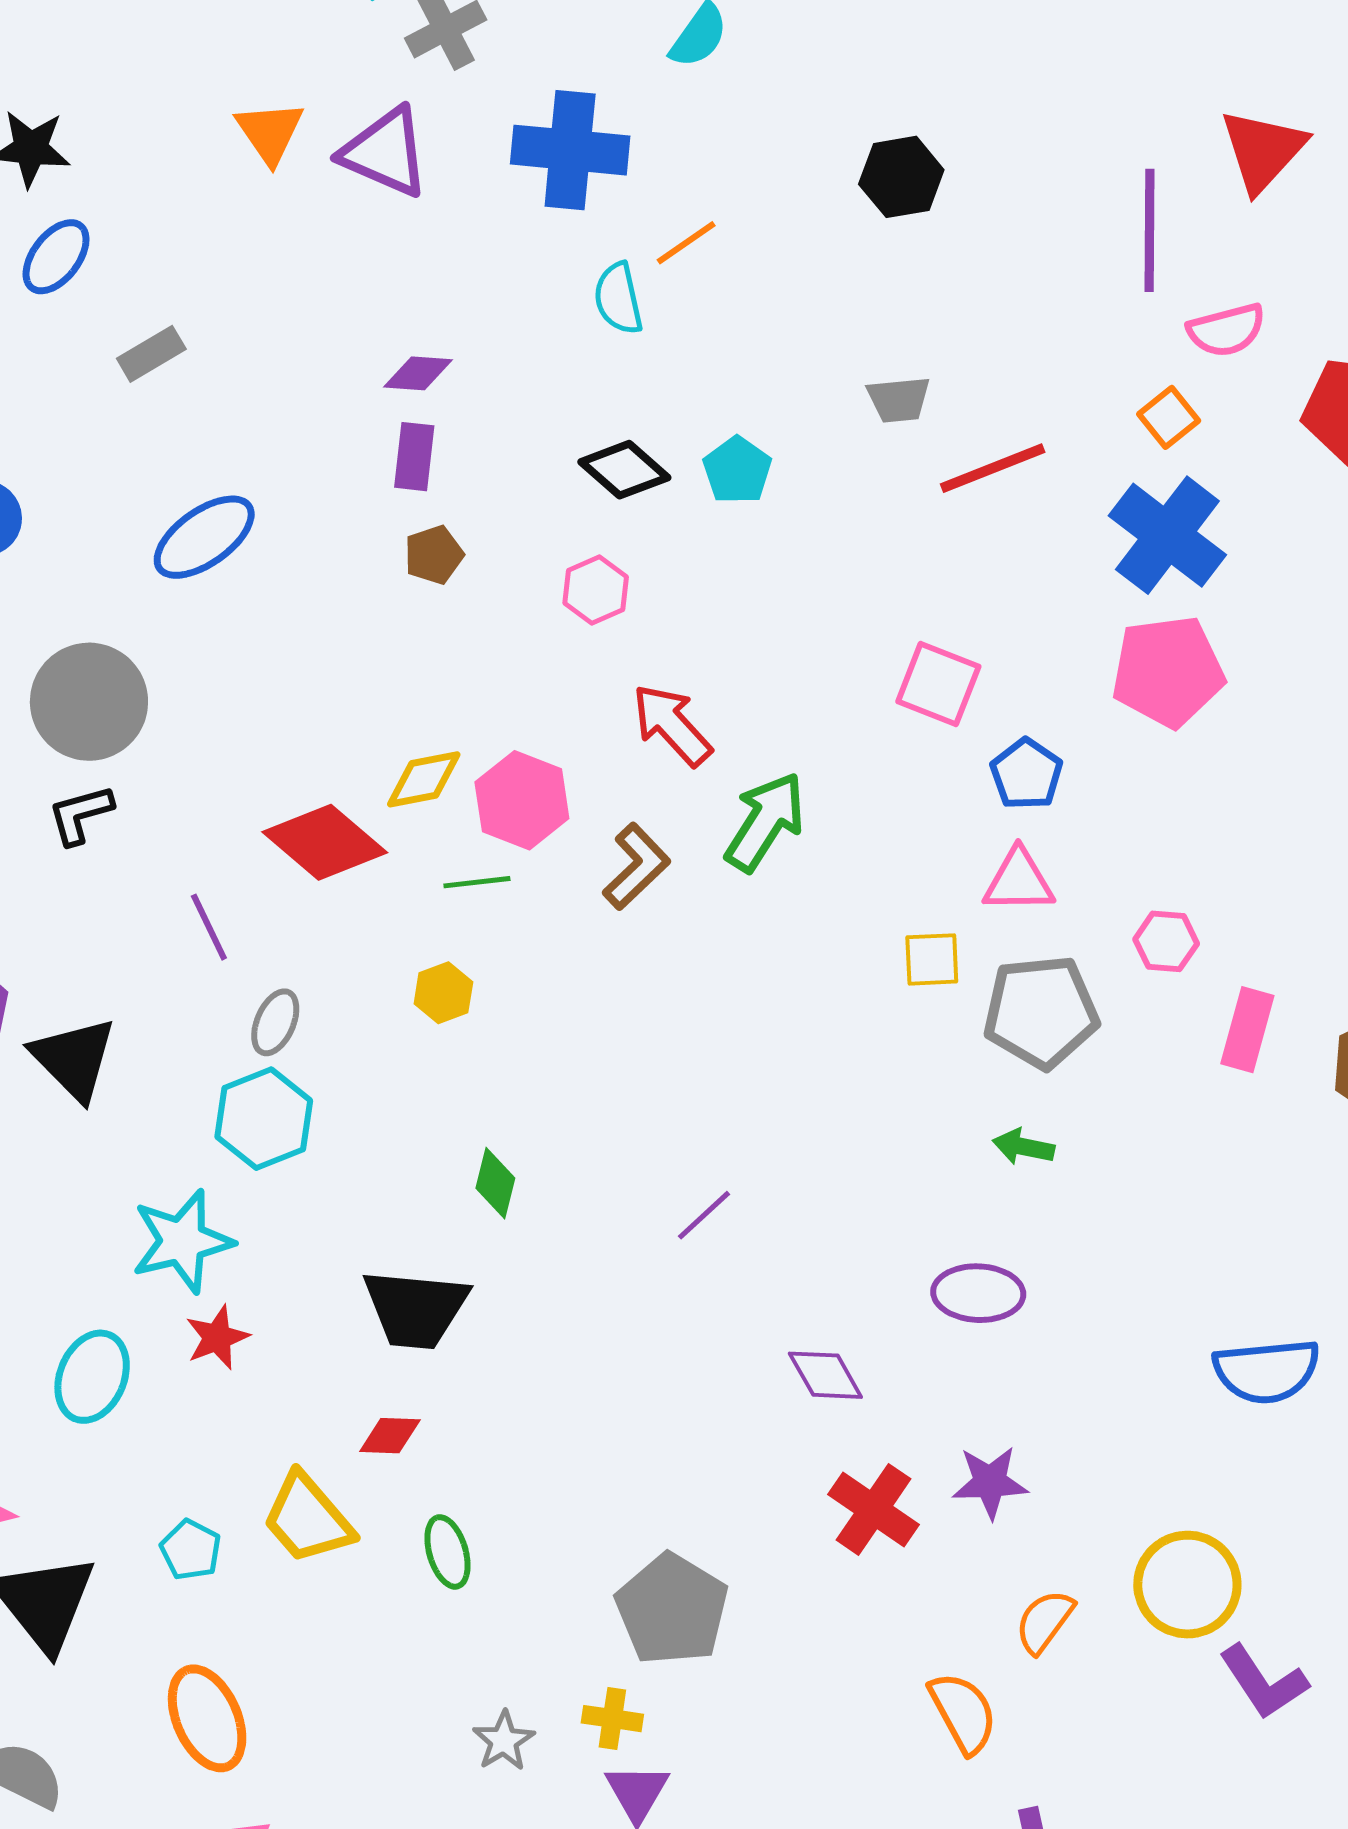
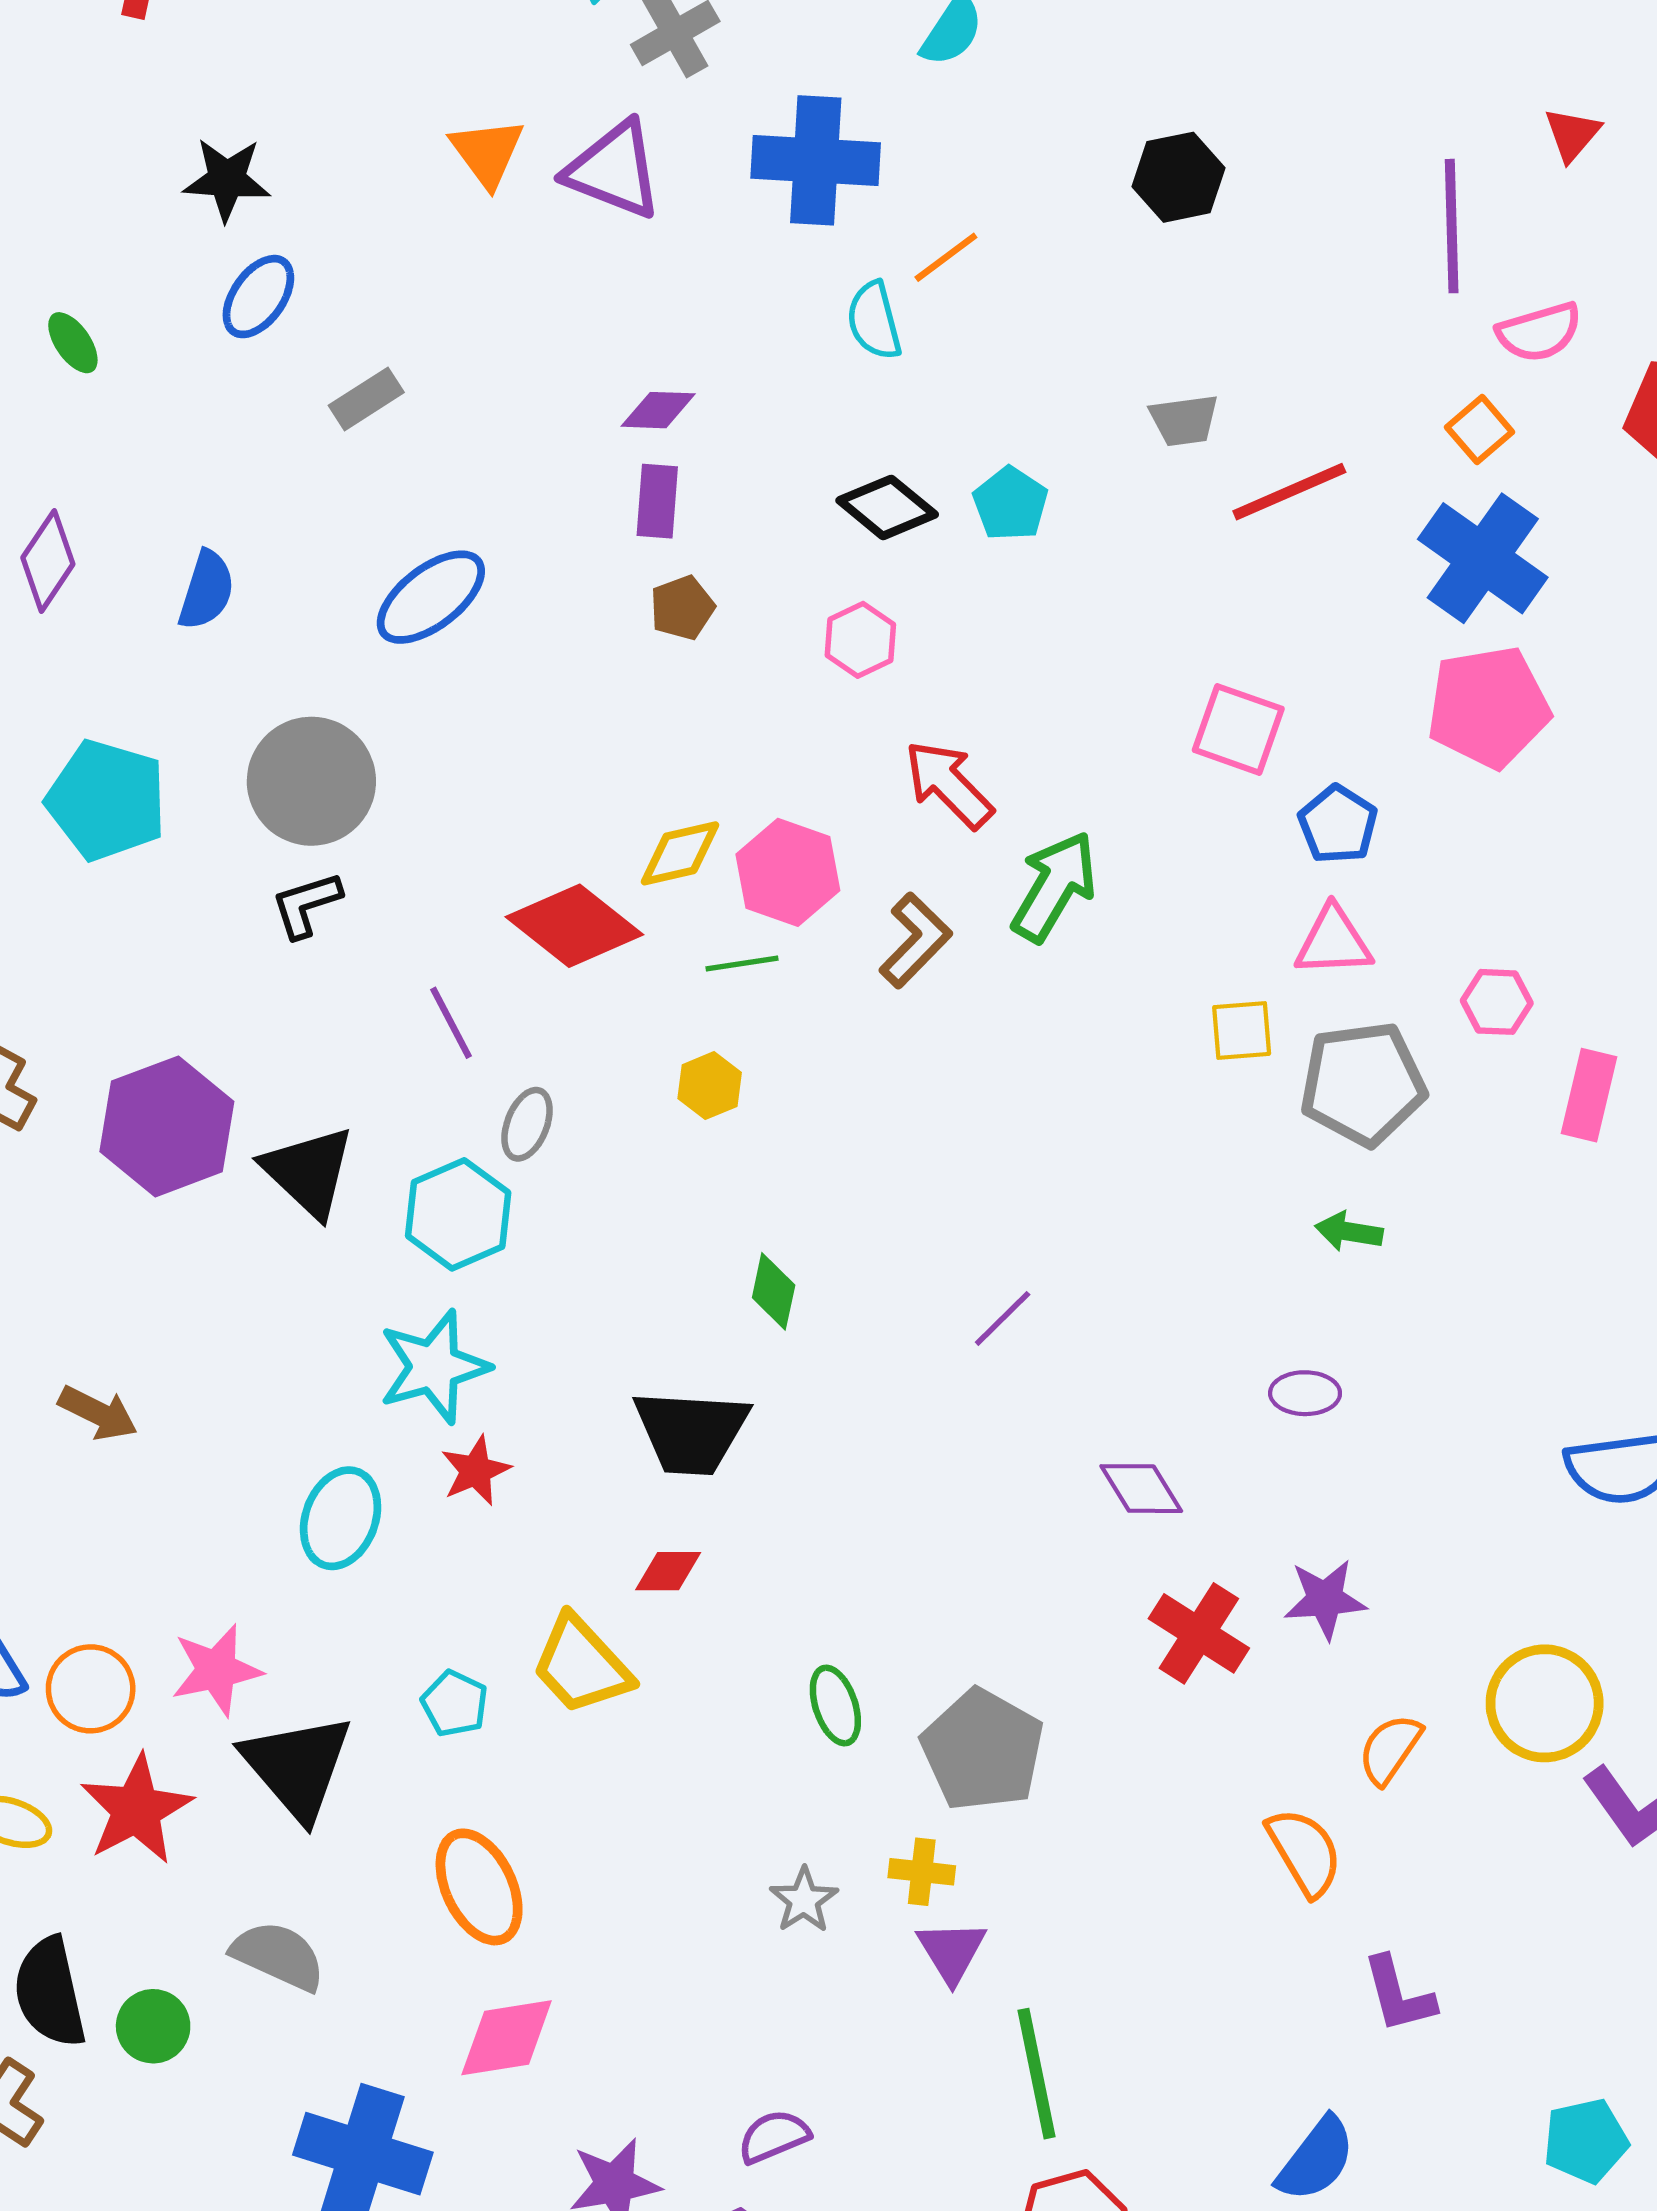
red triangle: (1263, 150) -> (1572, 134), size x0.6
cyan hexagon: (264, 1119) -> (458, 1214), moved
purple ellipse: (978, 1293) -> (1305, 1393), size x0.7
green ellipse: (447, 1552) -> (835, 1705), moved

